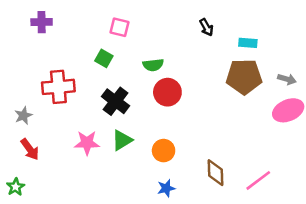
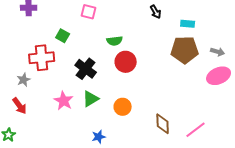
green square: (104, 58) -> (63, 36), moved
gray star: (23, 116) -> (24, 80), moved
pink star: (87, 143) -> (64, 101), turned 30
blue star: (166, 188) -> (99, 137), moved

